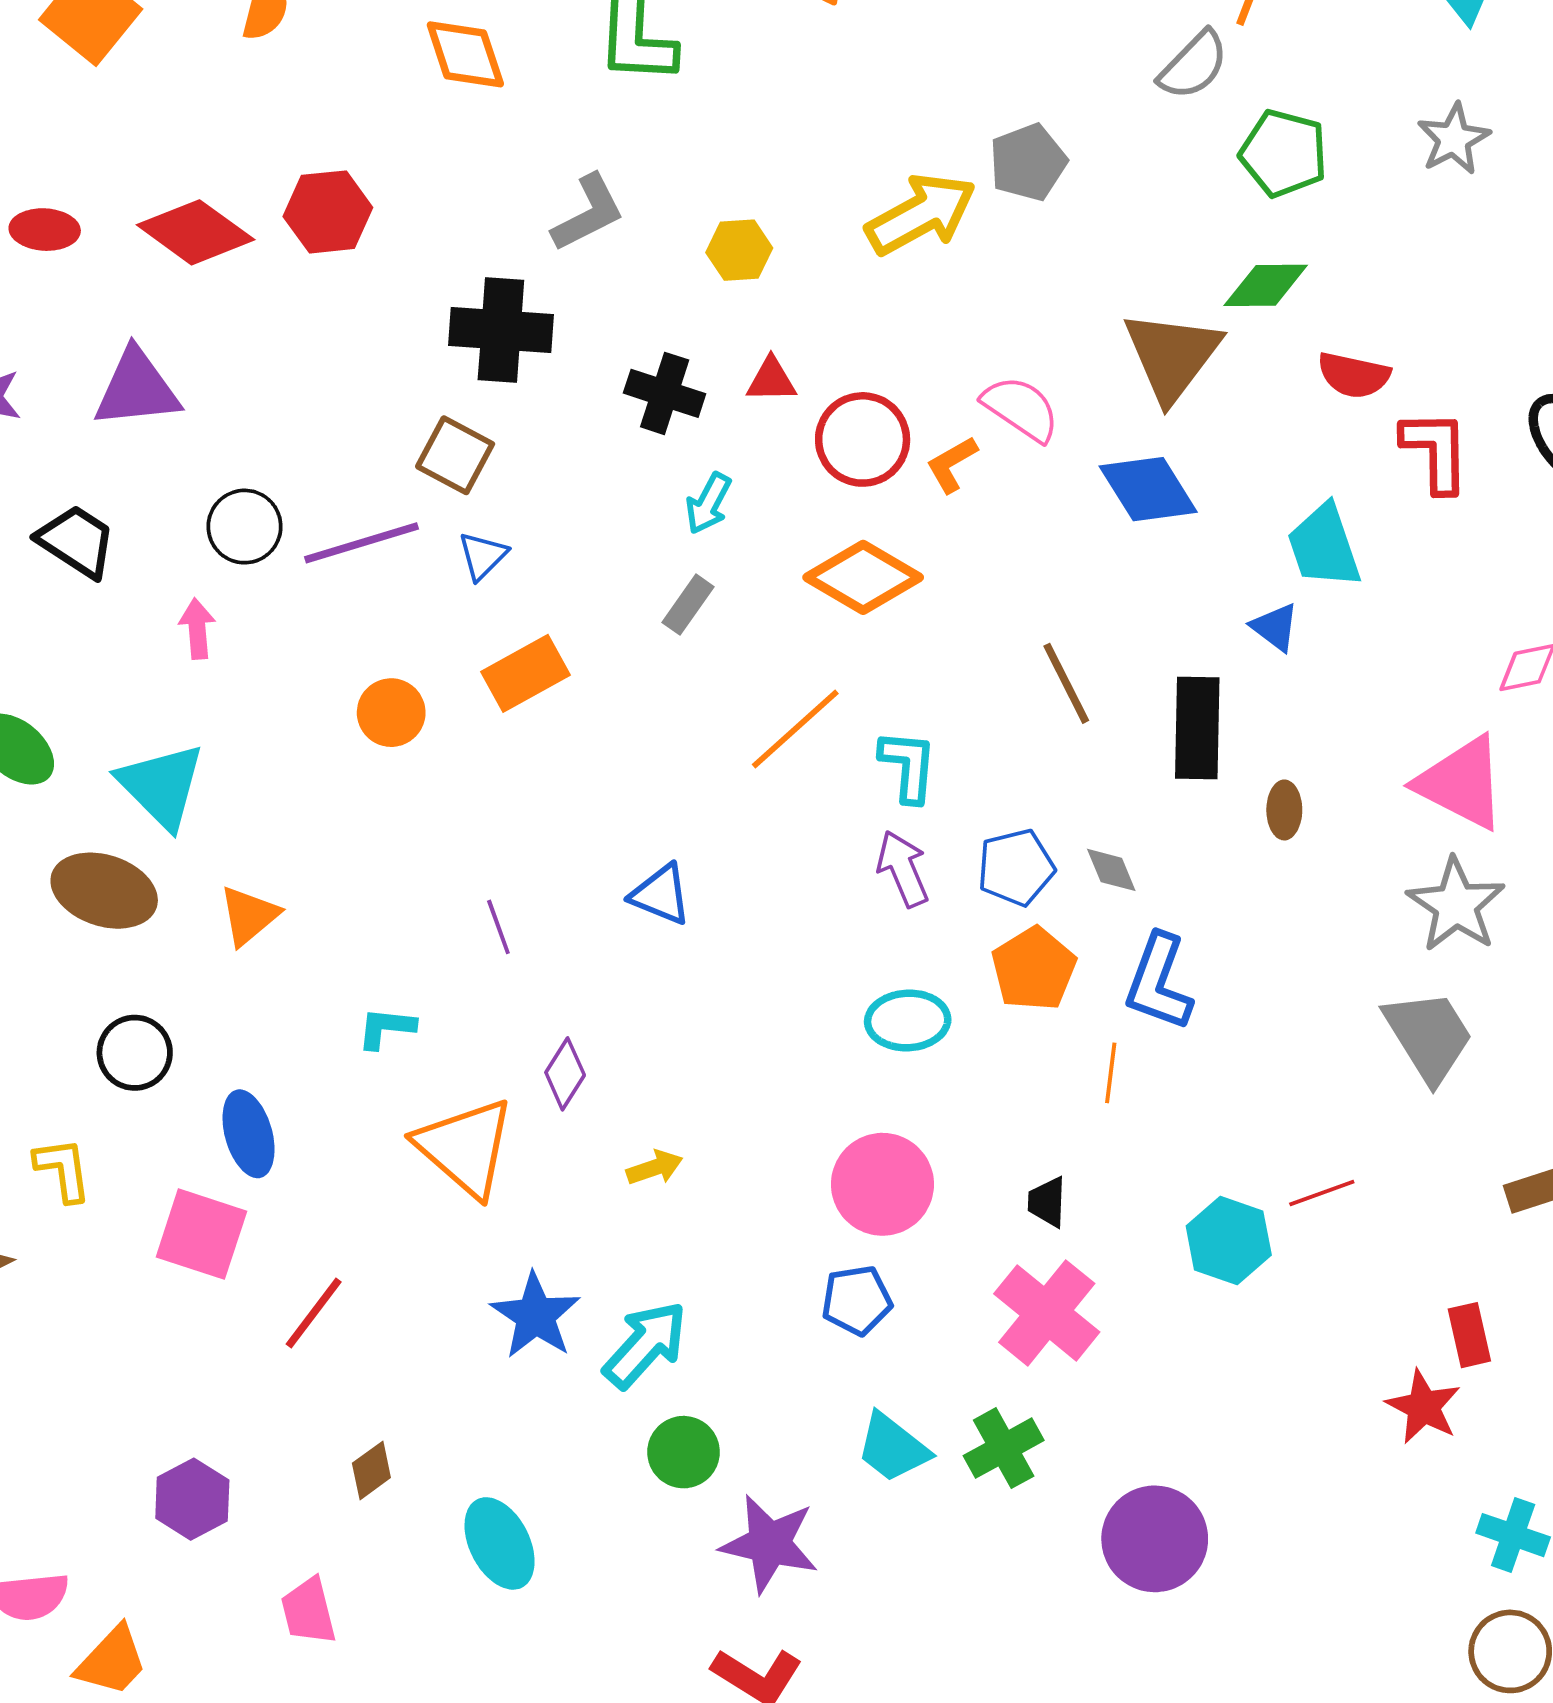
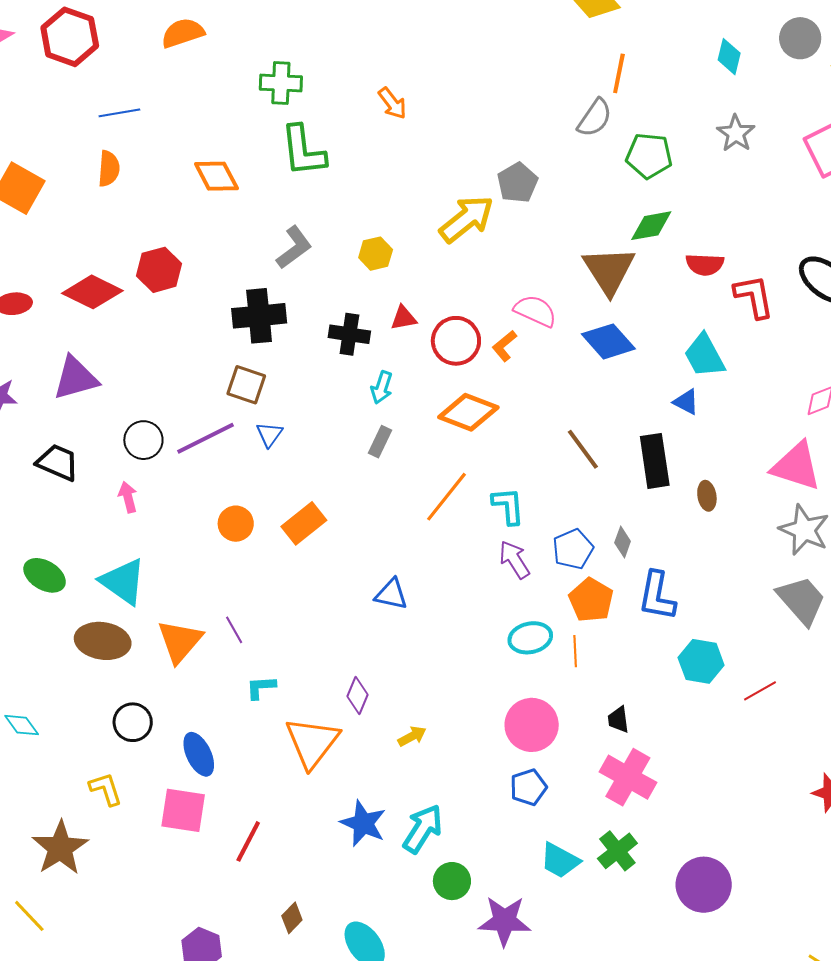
orange rectangle: (526, 673) -> (304, 523), moved
gray diamond: (1111, 870) -> (623, 542), turned 52
orange triangle: (249, 916) -> (180, 641), size x1.4
purple line: (498, 927) -> (234, 630), moved
orange line: (1111, 1073) -> (575, 651), moved
orange triangle: (465, 1147) -> (312, 742), turned 36
cyan hexagon: (1229, 1240) -> (701, 661), moved

